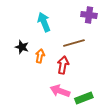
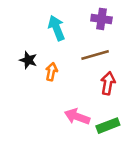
purple cross: (89, 15) -> (101, 19), moved
red arrow: (63, 65) -> (108, 83), moved

